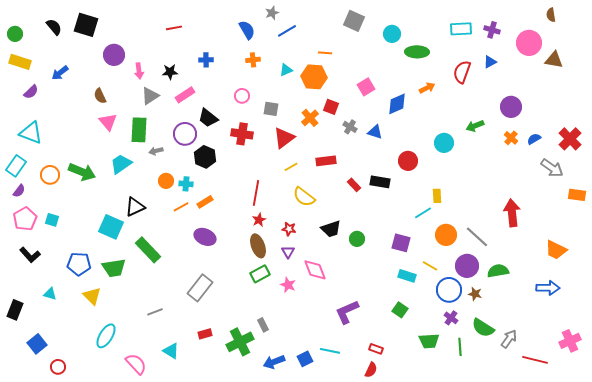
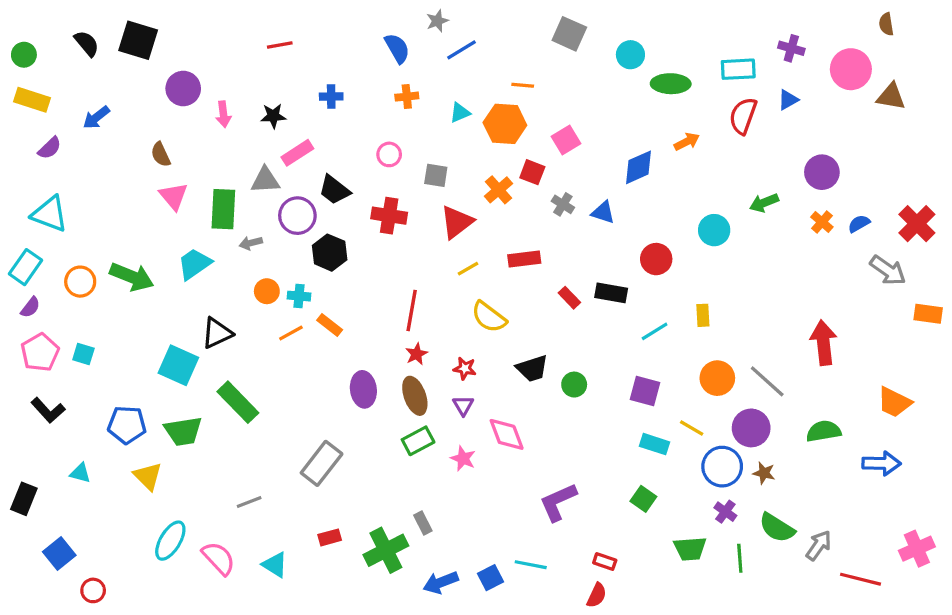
cyan rectangle: (461, 29) -> (738, 69), moved
pink square: (366, 87) -> (566, 140), moved
gray triangle: (150, 96) -> (265, 180), moved, turned 30
orange rectangle: (205, 202) -> (330, 325), turned 70
cyan line: (423, 213) -> (655, 331), moved
purple ellipse: (205, 237) -> (363, 389), moved, turned 60
green semicircle: (498, 271) -> (824, 431), moved
pink semicircle: (136, 364) -> (219, 558), moved

